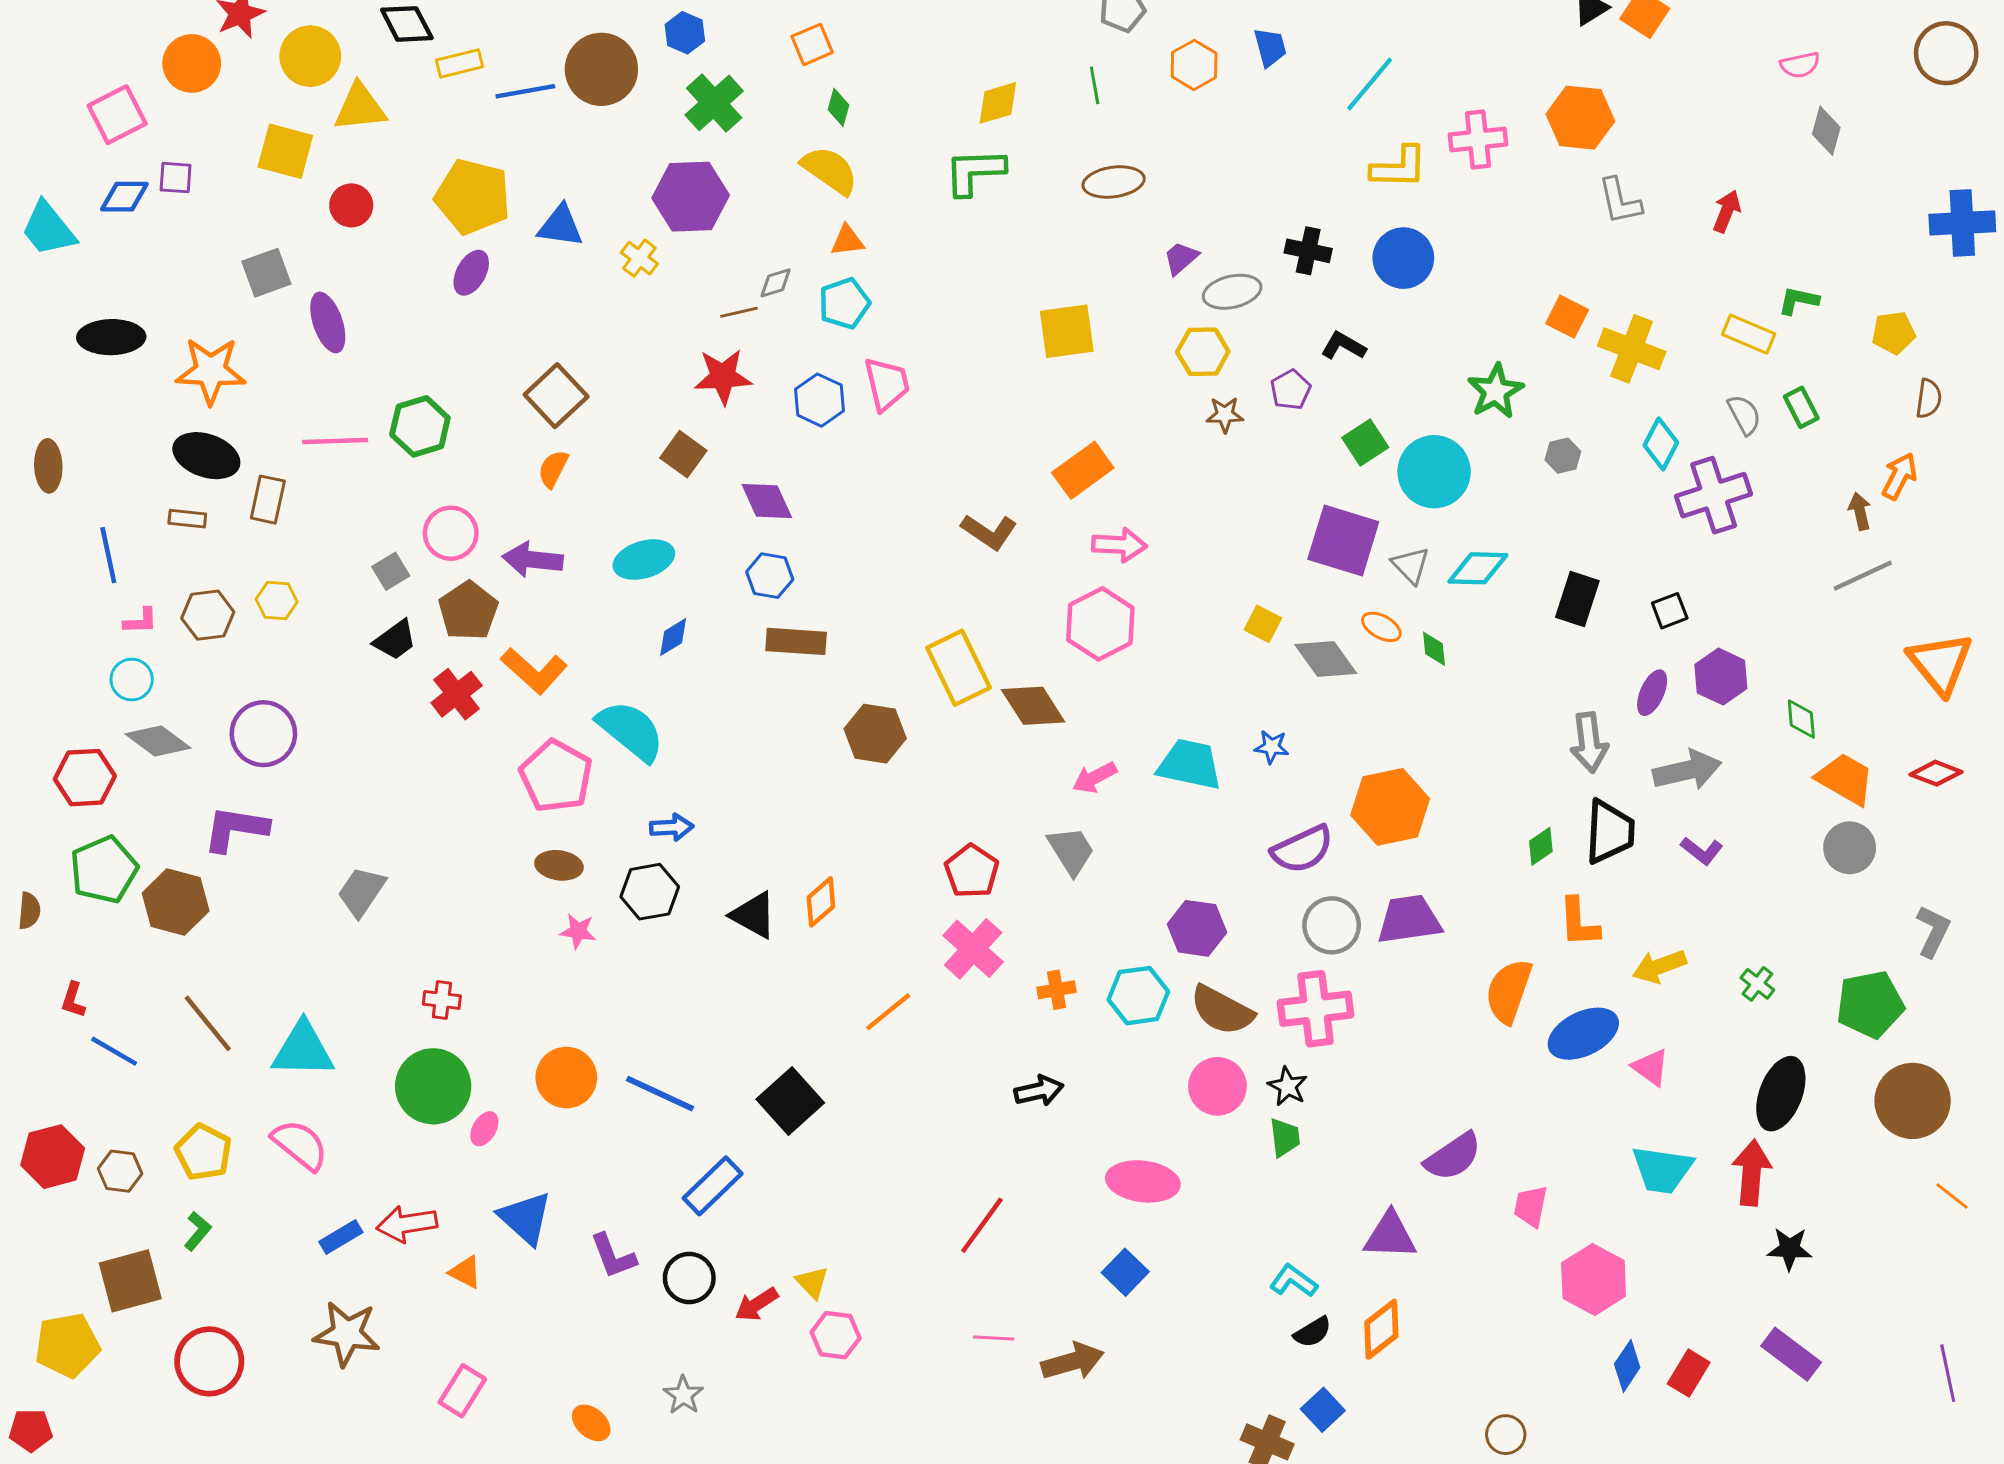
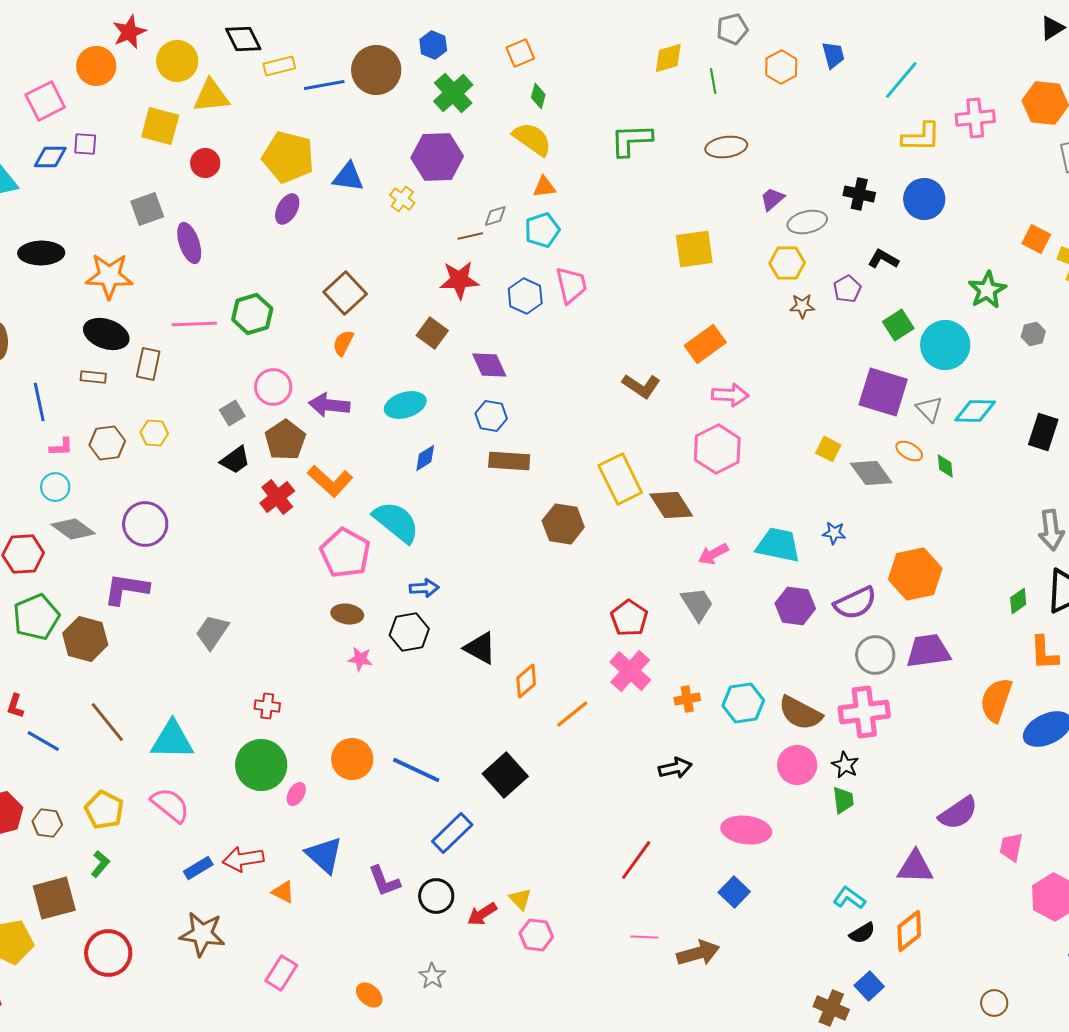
yellow diamond: (998, 103) -> (668, 58), moved
orange diamond: (821, 902) -> (526, 681), moved
purple hexagon: (1197, 928) -> (795, 606), moved

